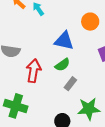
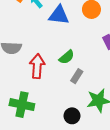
blue triangle: (64, 41) -> (59, 15), moved

